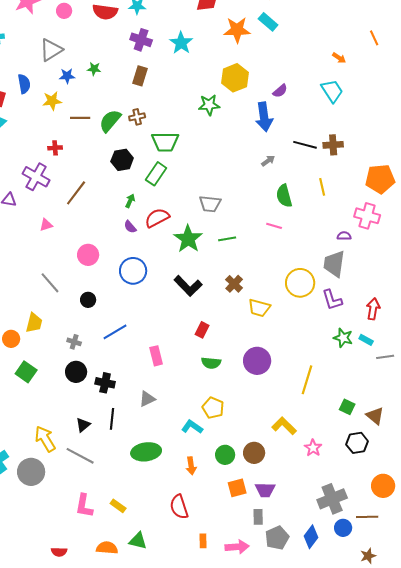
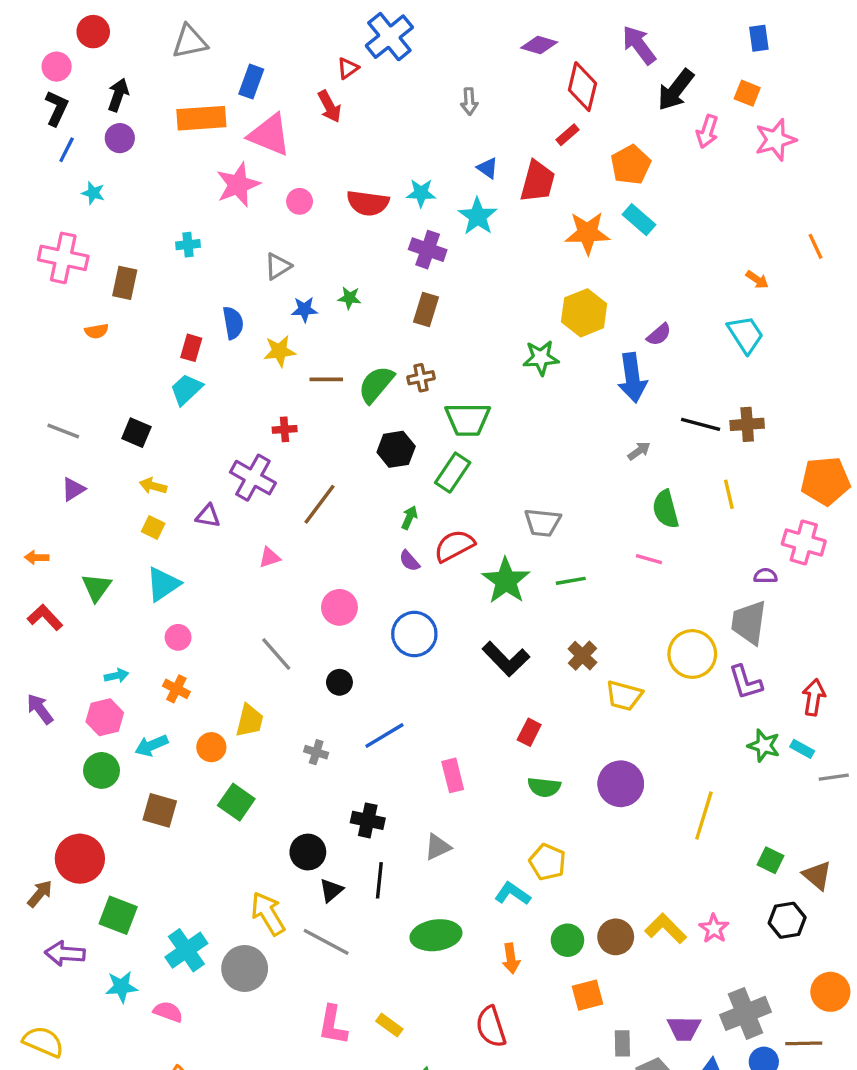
cyan star: (181, 43) -> (478, 216), moved
gray triangle: (51, 50) -> (278, 266), size x0.7
black circle: (76, 372) -> (308, 852), moved
yellow L-shape: (284, 426) -> (666, 929), moved
purple trapezoid: (265, 490) -> (684, 1028), moved

